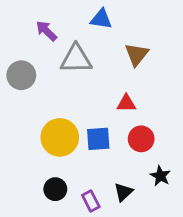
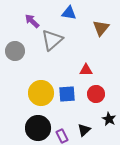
brown triangle: (137, 55) -> (101, 28), moved
gray triangle: (76, 59) -> (52, 40), turned -40
black circle: (55, 189) -> (38, 128), size x1.6

